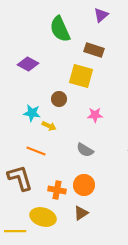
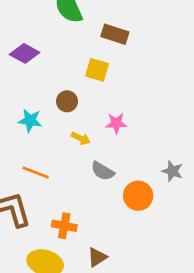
yellow square: (81, 76) -> (97, 70), size x0.7
yellow arrow: (49, 126) -> (81, 138), moved
orange circle: (84, 185) -> (138, 196), moved

